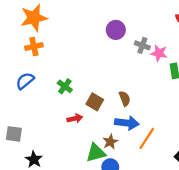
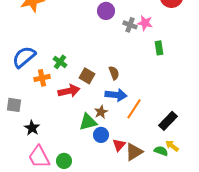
orange cross: (34, 47) -> (42, 78), moved
pink star: (159, 53) -> (145, 23), moved
blue semicircle: (25, 81) -> (24, 57), size x1.4
red arrow: (75, 118) -> (69, 91), size x1.5

